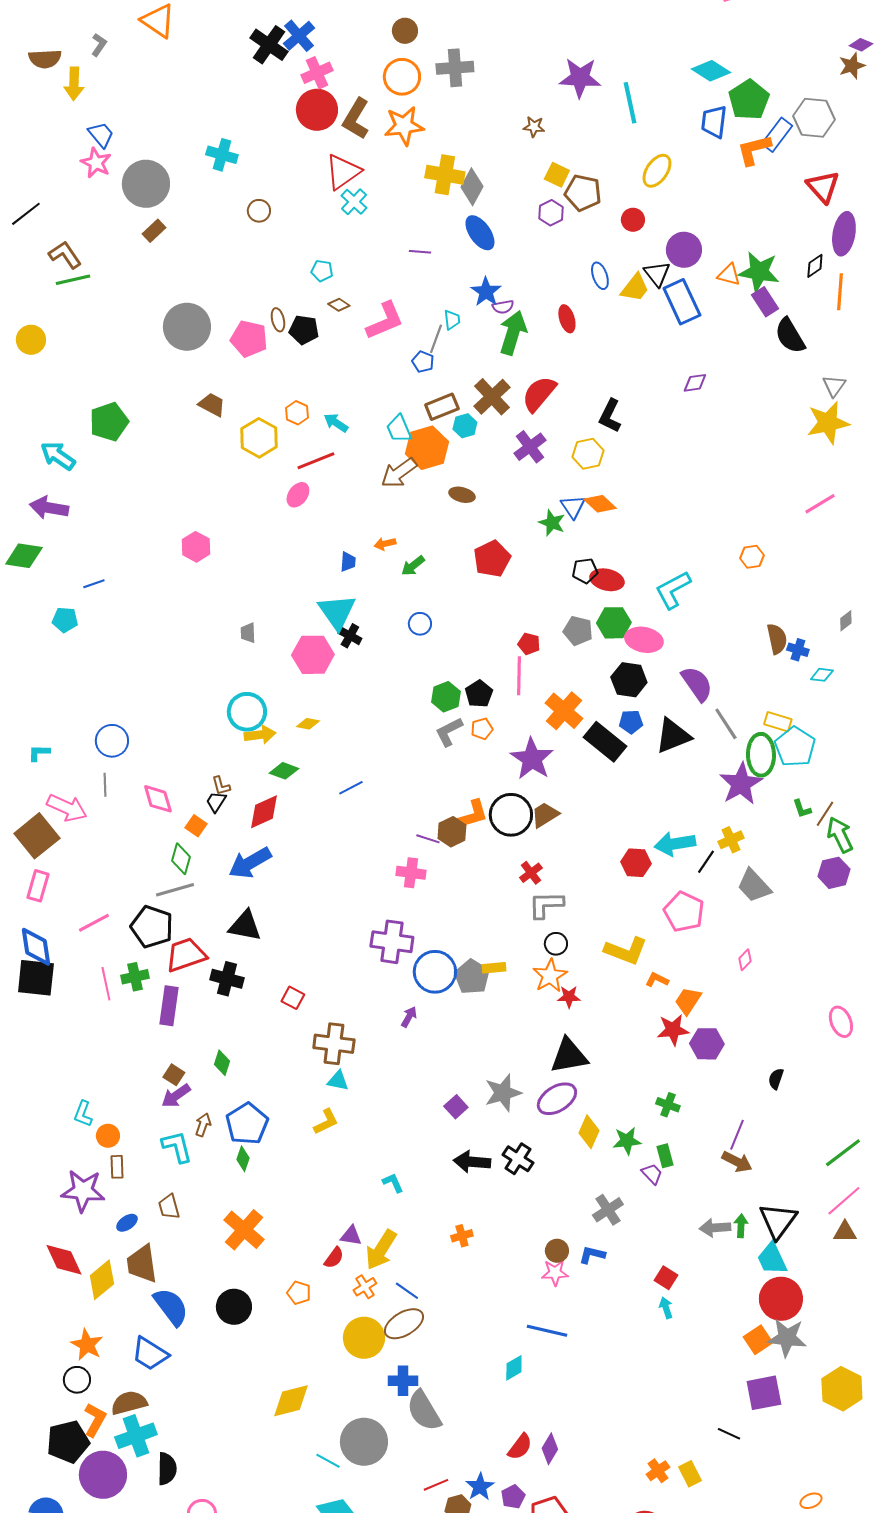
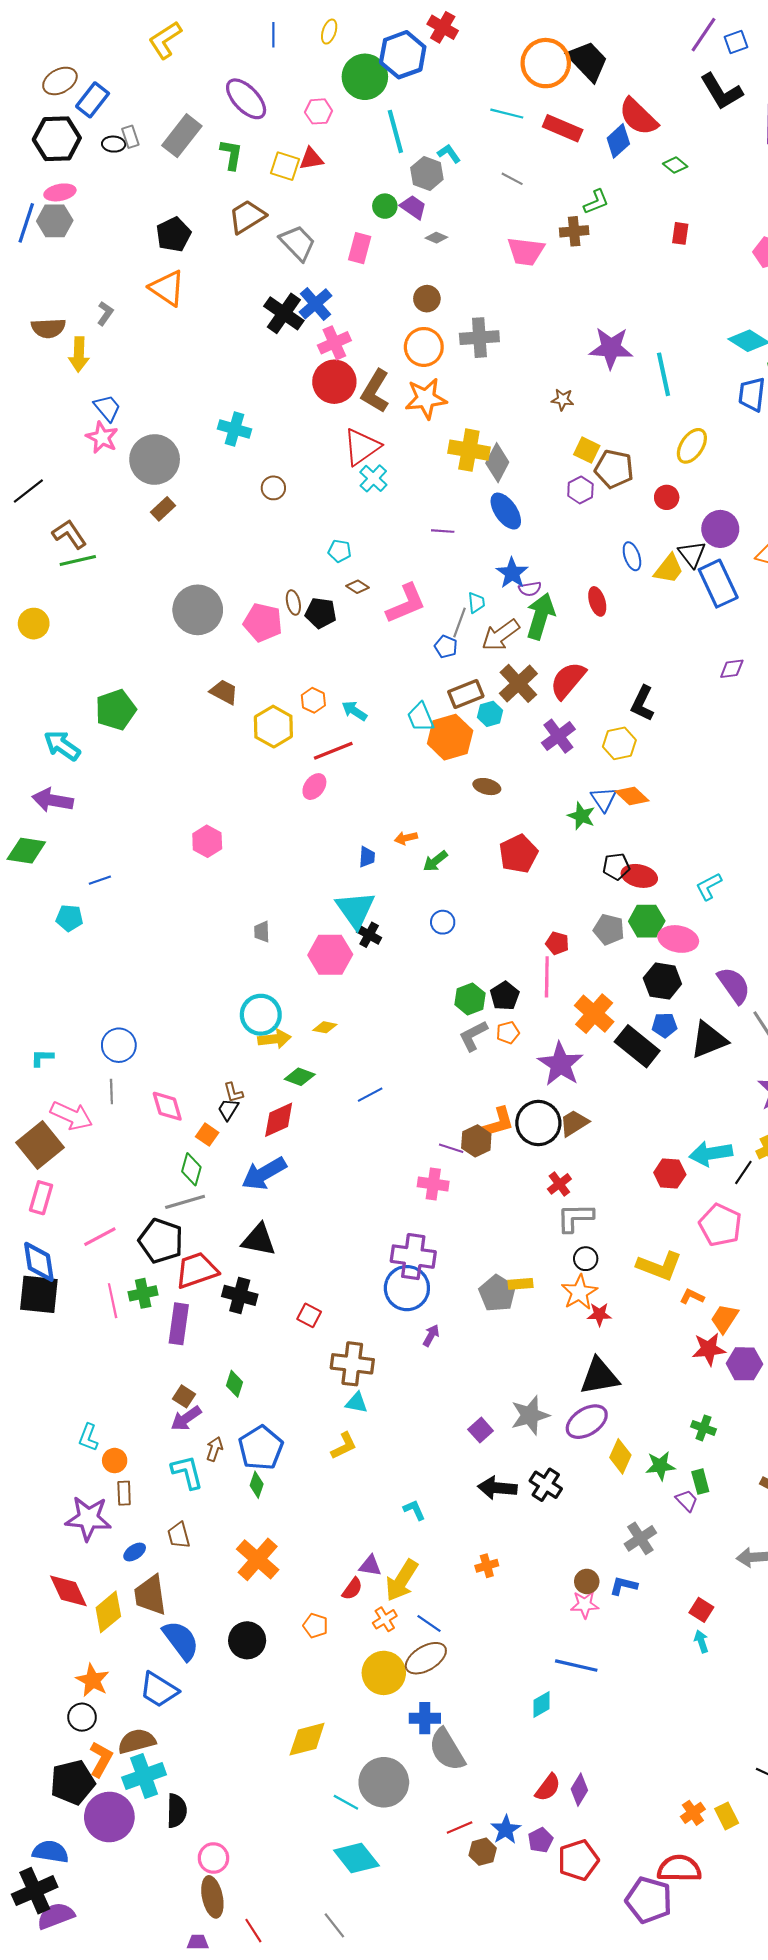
brown arrow: (399, 473) -> (501, 635), moved
cyan L-shape: (673, 590) -> (709, 886), size x0.7
blue circle: (435, 972) -> (407, 1288), moved

